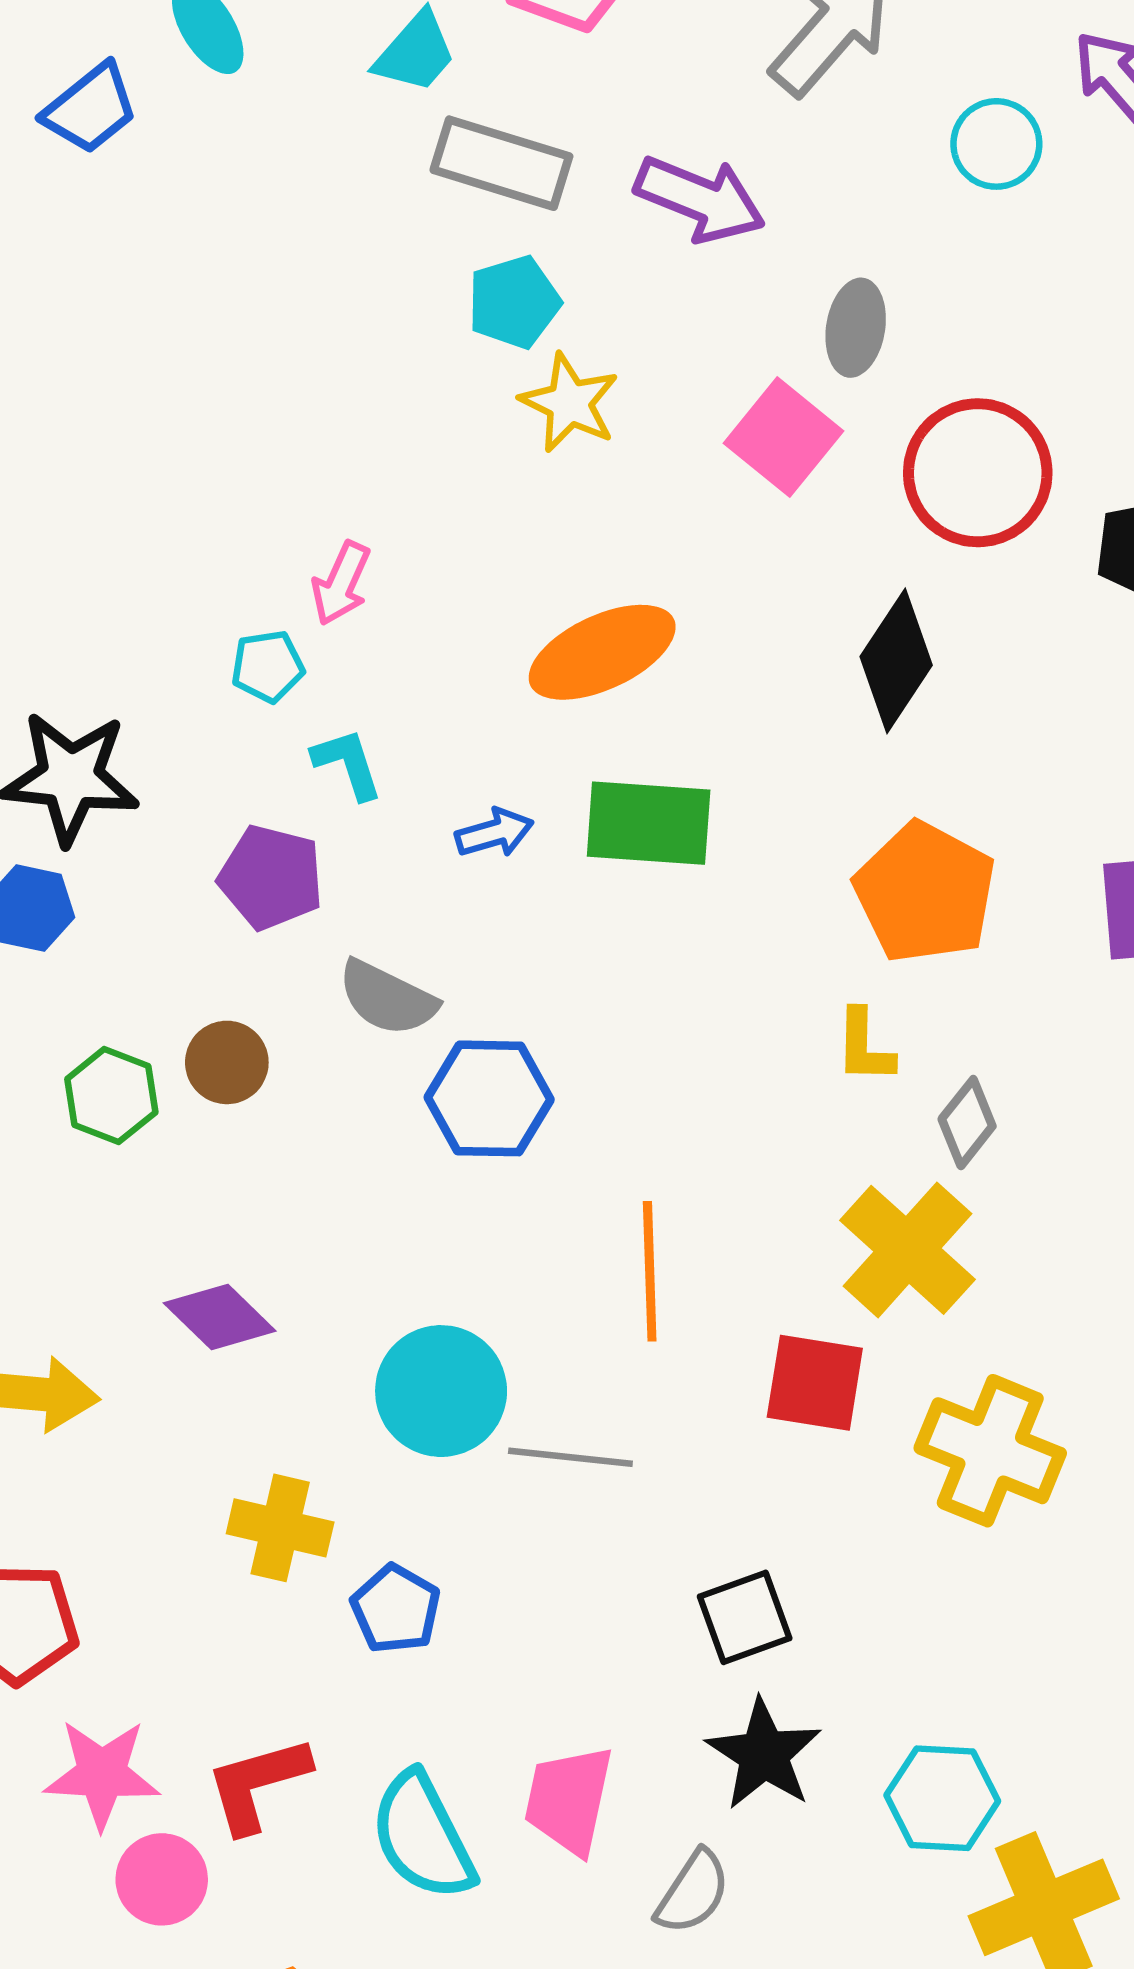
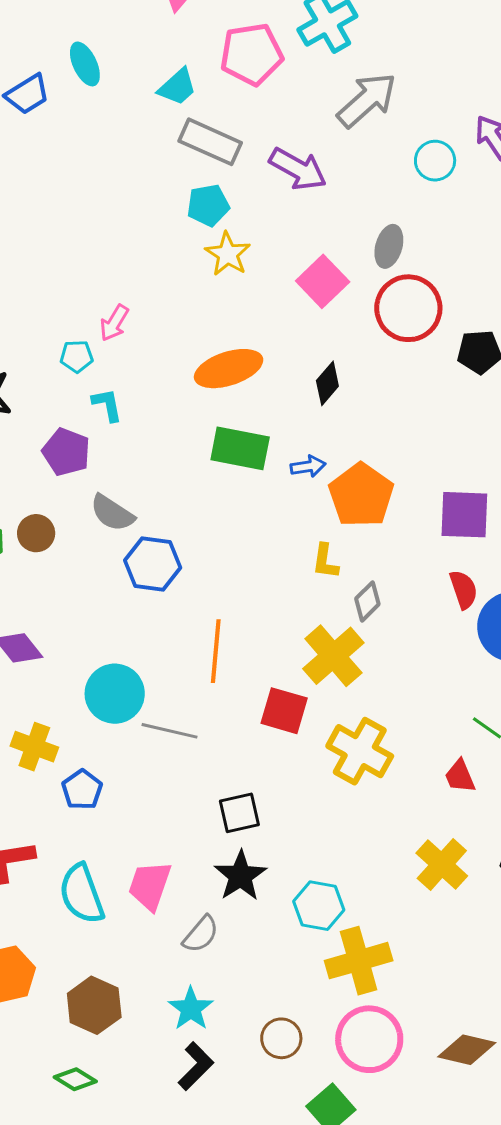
gray ellipse: (856, 328) -> (389, 246), moved
black diamond: (896, 661) -> (327, 383), moved, size x0.7
blue arrow: (494, 833) -> (308, 466), moved

